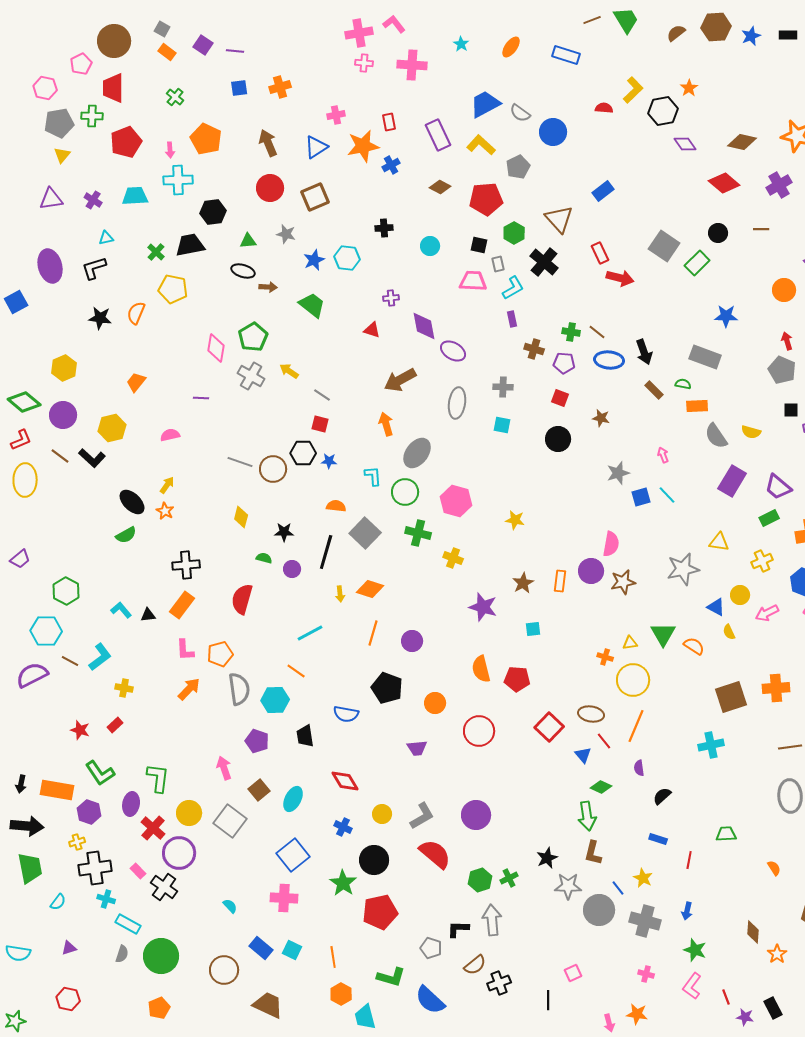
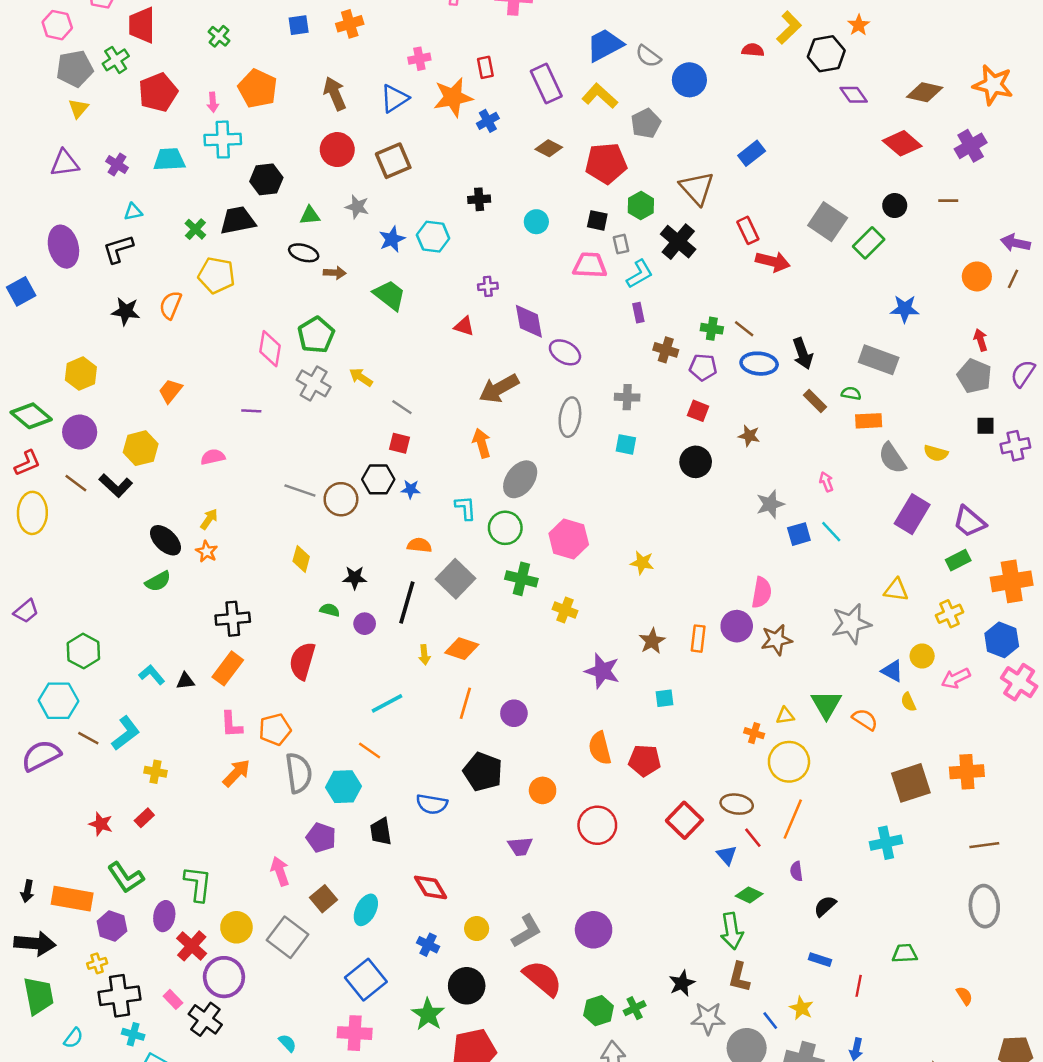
green cross: (92, 116) -> (116, 60), turned -35

